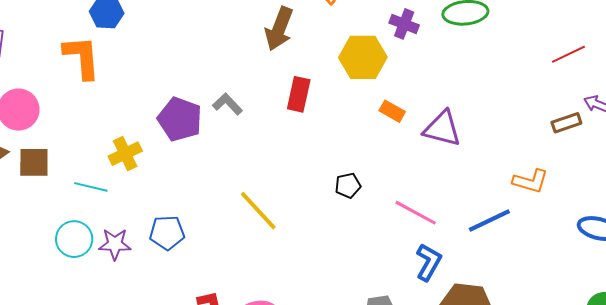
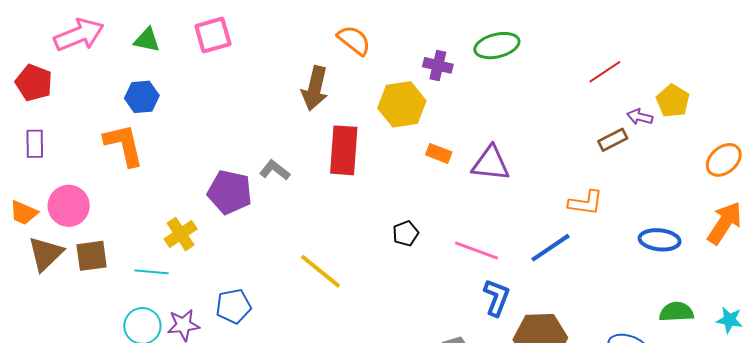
red rectangle: (299, 94) -> (344, 150), size x1.4

